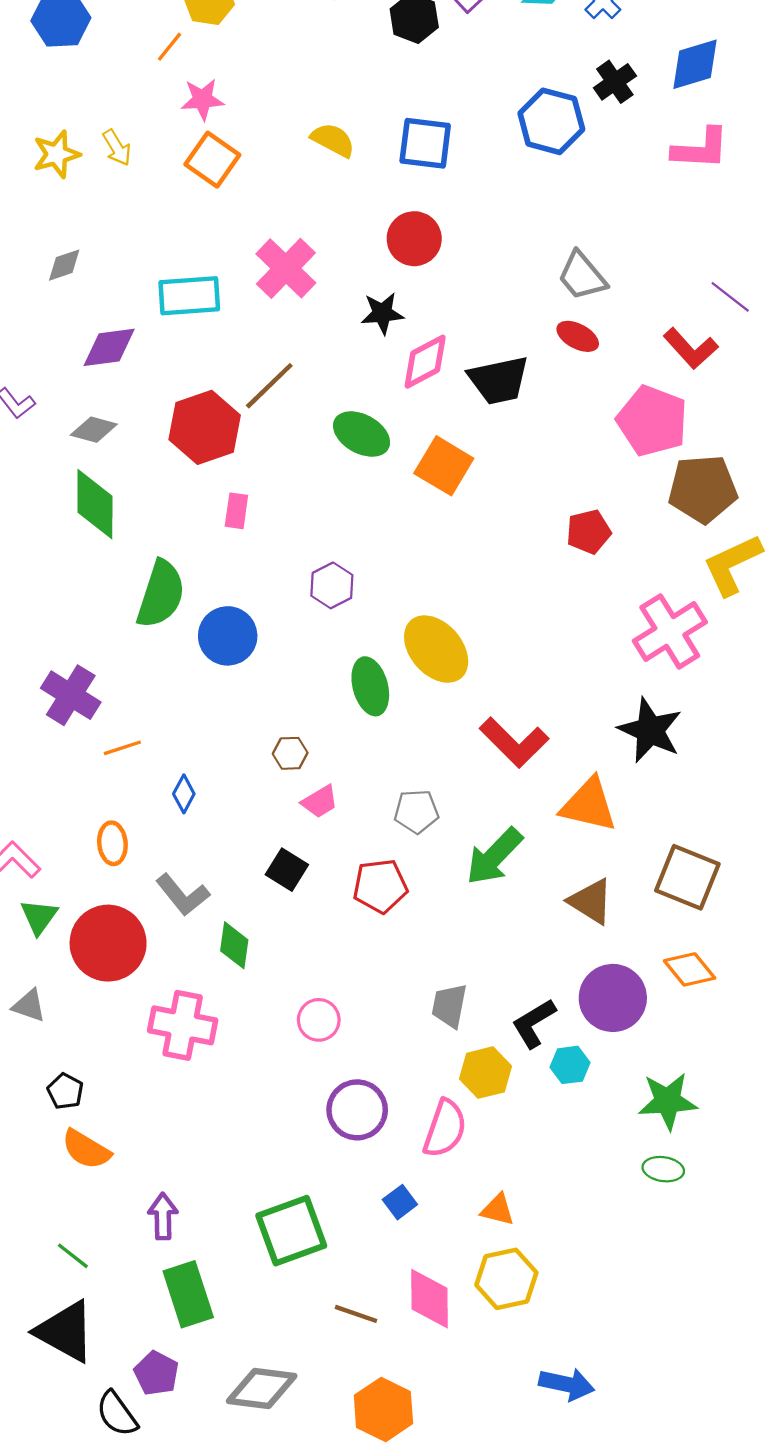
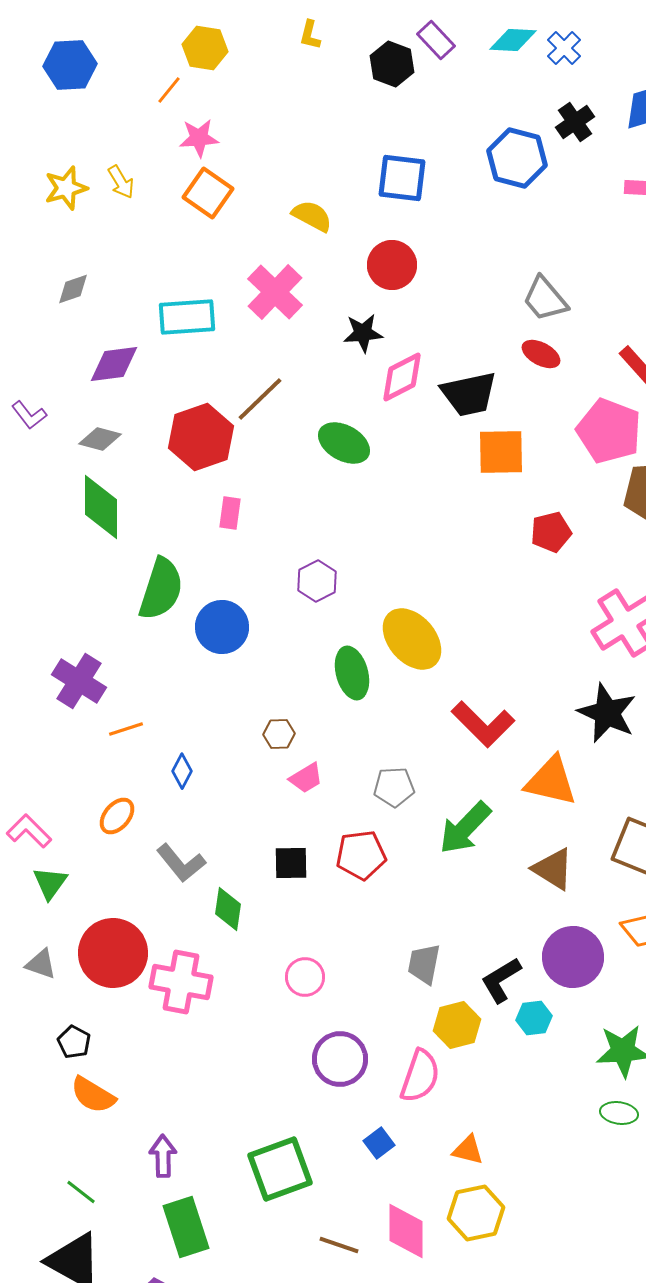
yellow semicircle: (333, 140) -> (312, 216), moved
orange square: (444, 466) -> (501, 452), moved, turned -32
orange ellipse: (112, 843) -> (117, 816), turned 45
black square: (287, 870) -> (291, 863), moved, turned -33
red circle: (108, 943) -> (113, 953), moved

